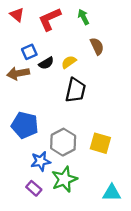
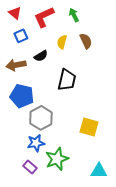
blue square: (29, 52) -> (21, 36), moved
yellow semicircle: (69, 62) -> (62, 42), moved, turned -40
blue pentagon: (25, 125) -> (22, 96), moved
gray hexagon: (63, 142) -> (41, 118), moved

